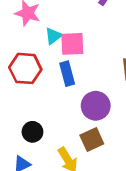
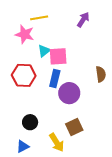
blue rectangle: (67, 74) -> (55, 79), turned 30
purple circle: (96, 106) -> (69, 93), moved

